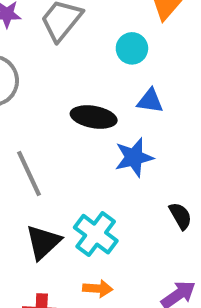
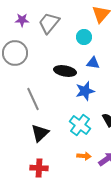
cyan cross: (96, 234) -> (80, 125), moved
orange arrow: (98, 289) -> (84, 156), moved

